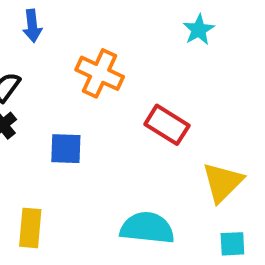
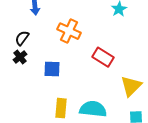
yellow rectangle: (30, 228) -> (61, 108), moved

